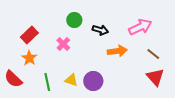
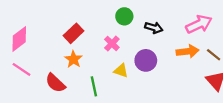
orange arrow: (117, 51) -> (188, 51), moved
yellow triangle: (71, 80) -> (121, 71), moved
purple circle: (93, 81) -> (146, 60), moved

